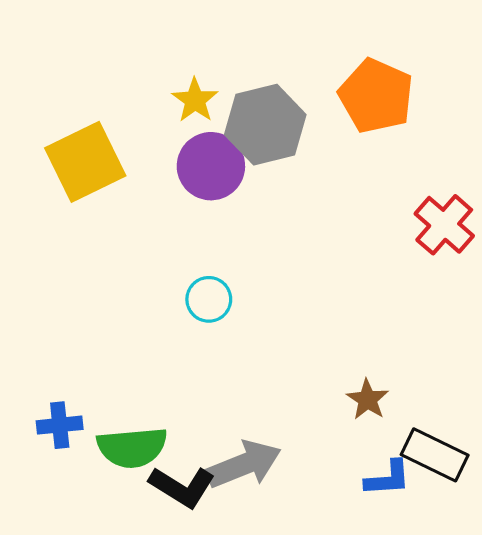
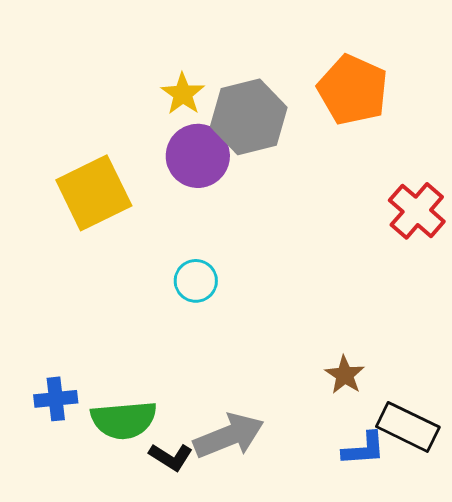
yellow square: (85, 162) -> (94, 193), moved
black L-shape: (182, 487) -> (171, 457), size x0.7

